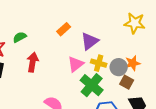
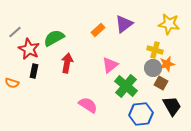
green semicircle: (20, 37) -> (54, 38), size x1.5
purple triangle: (90, 41) -> (124, 24), moved
yellow cross: (99, 63) -> (155, 50), moved

